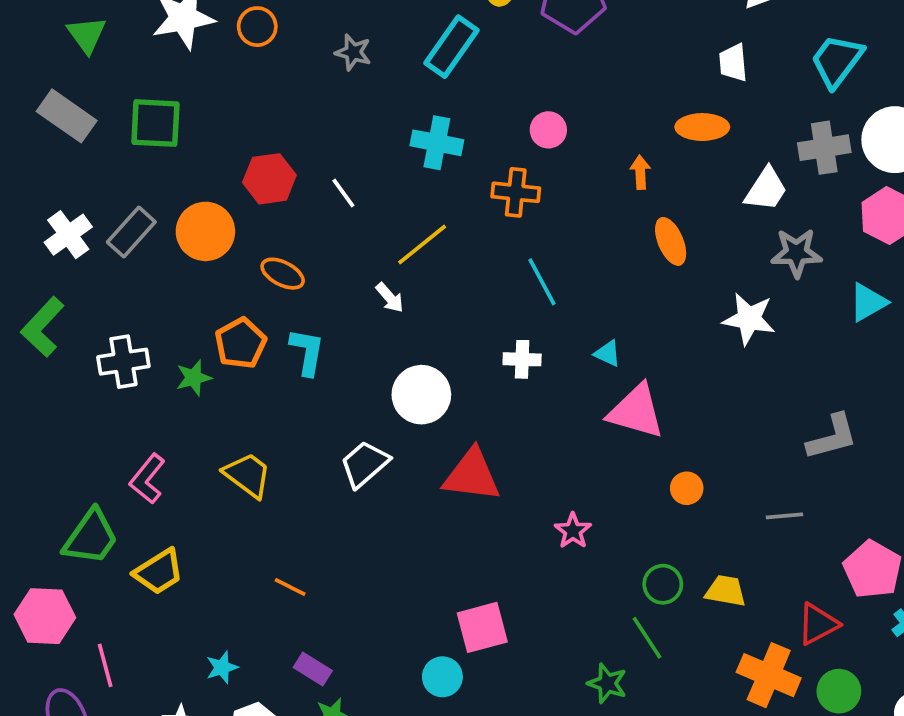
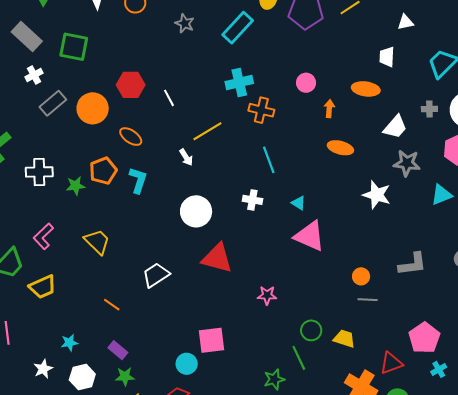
pink circle: (548, 130) -> (306, 83), moved
cyan cross: (437, 143) -> (239, 83), moved, turned -32
gray cross: (824, 148) -> (429, 109), size x0.6
white cross: (68, 235) -> (34, 75), moved, size x0.7
orange ellipse: (671, 241) -> (340, 148), turned -60
white trapezoid: (365, 464) -> (156, 275), moved
orange circle: (687, 488) -> (361, 276), moved
gray line: (784, 516) -> (368, 300), moved
pink star: (573, 531) -> (267, 295), turned 30
green star: (607, 683) -> (274, 379), turned 30

